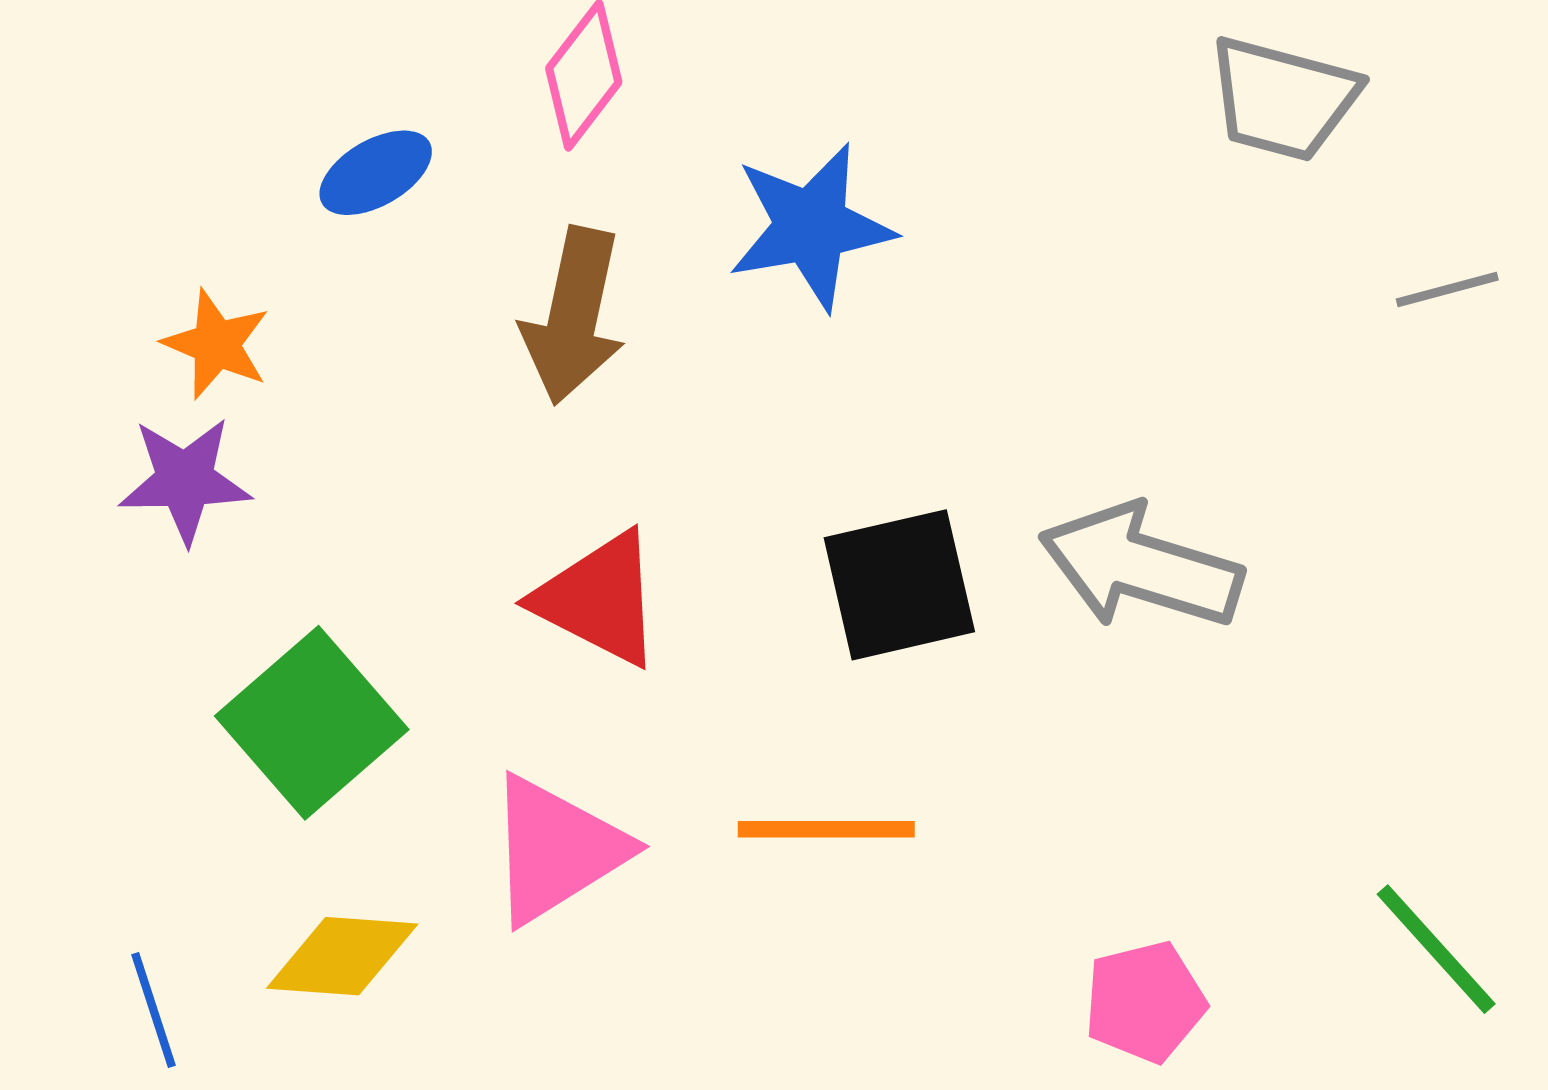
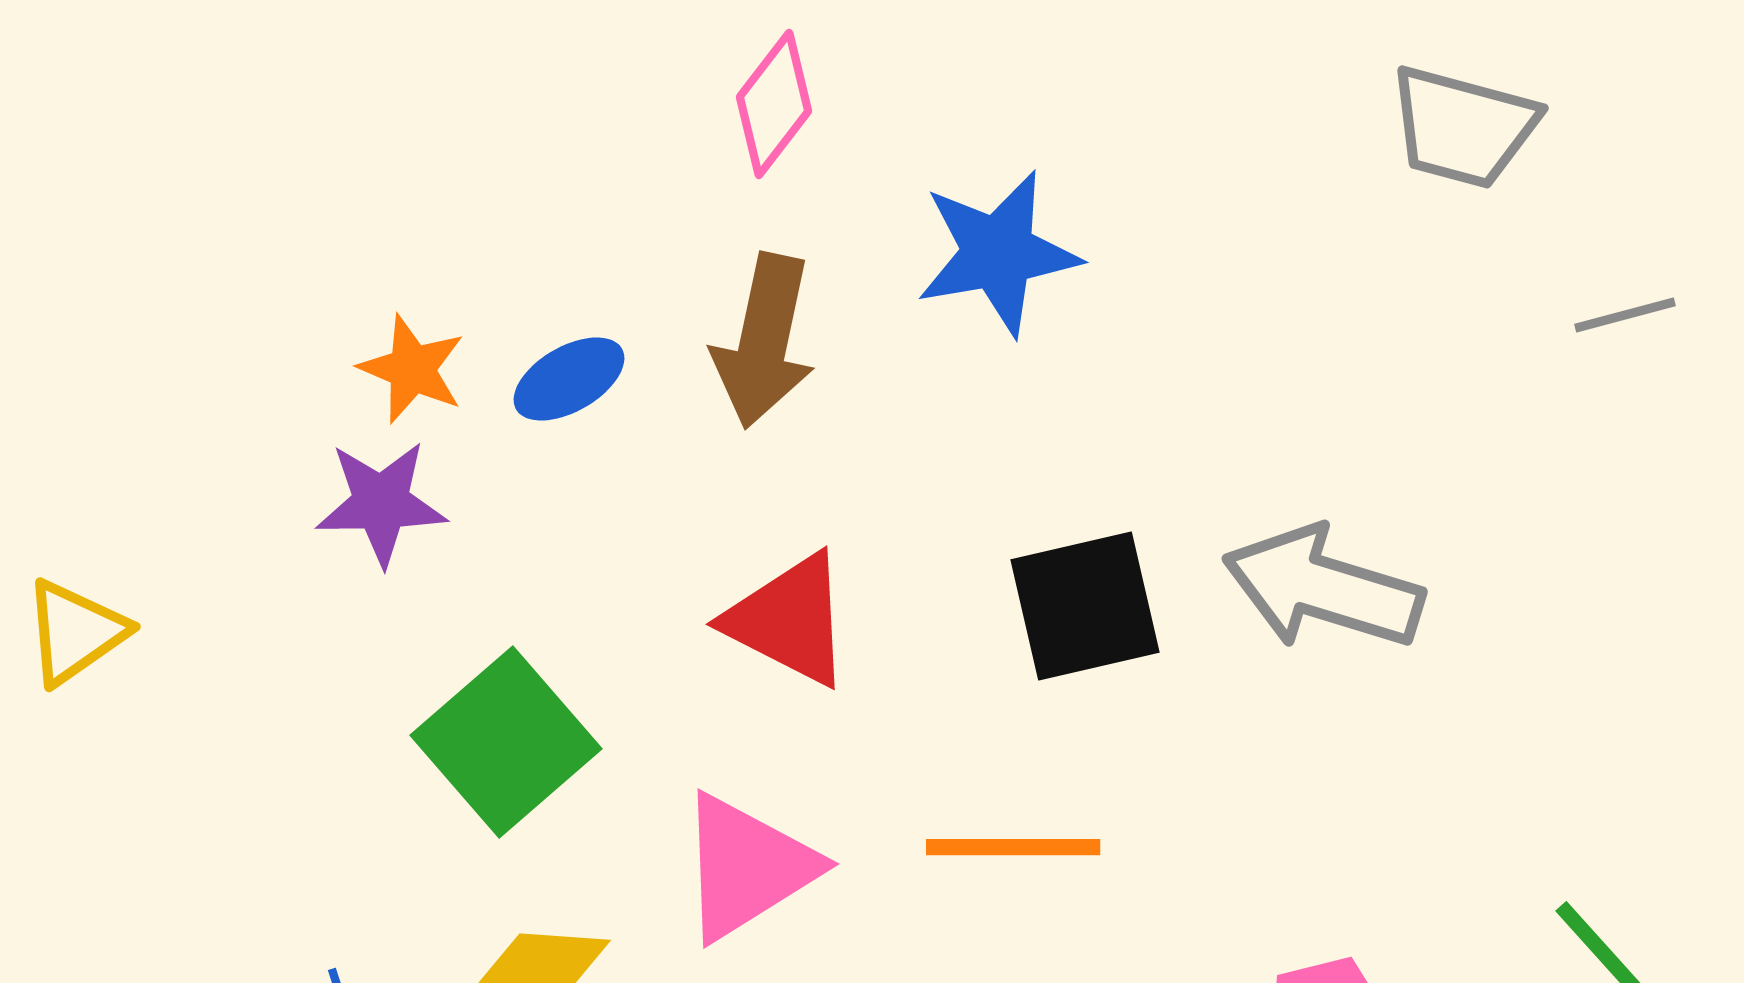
blue ellipse: (376, 173) -> (569, 379), moved

